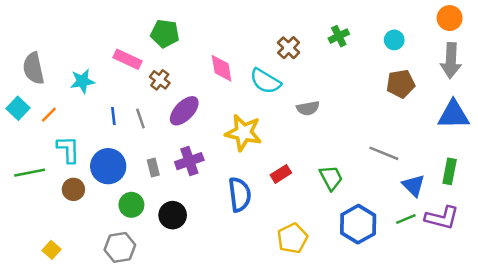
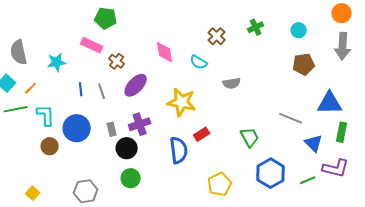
green pentagon: (165, 33) -> (106, 18), moved
cyan semicircle: (265, 81) -> (199, 62), size x0.7
blue triangle: (453, 115) -> (330, 103), moved
green line: (30, 173) -> (16, 109), moved
red rectangle: (281, 174) -> (202, 134), moved
green circle: (131, 205) -> (131, 178), moved
black circle: (173, 215) -> (127, 148), moved
green line: (406, 219) -> (308, 180), moved

